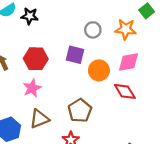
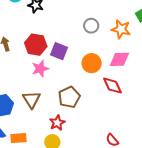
purple square: (75, 55) -> (59, 51), moved
pink star: (32, 88) -> (40, 69), moved
brown triangle: (39, 119) -> (31, 100), turned -48

